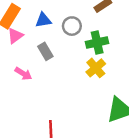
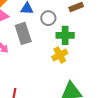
gray rectangle: (45, 51) -> (23, 33), size x1.5

